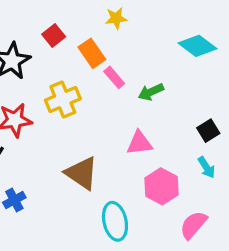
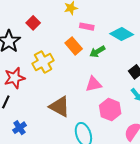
cyan diamond: (197, 46) -> (122, 34), moved
orange rectangle: (92, 53) -> (74, 46), moved
pink rectangle: (114, 77) -> (87, 27), moved, turned -32

